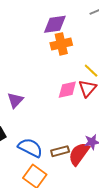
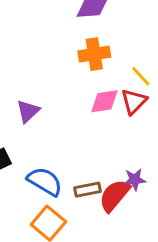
orange cross: (61, 44) -> (94, 54), moved

